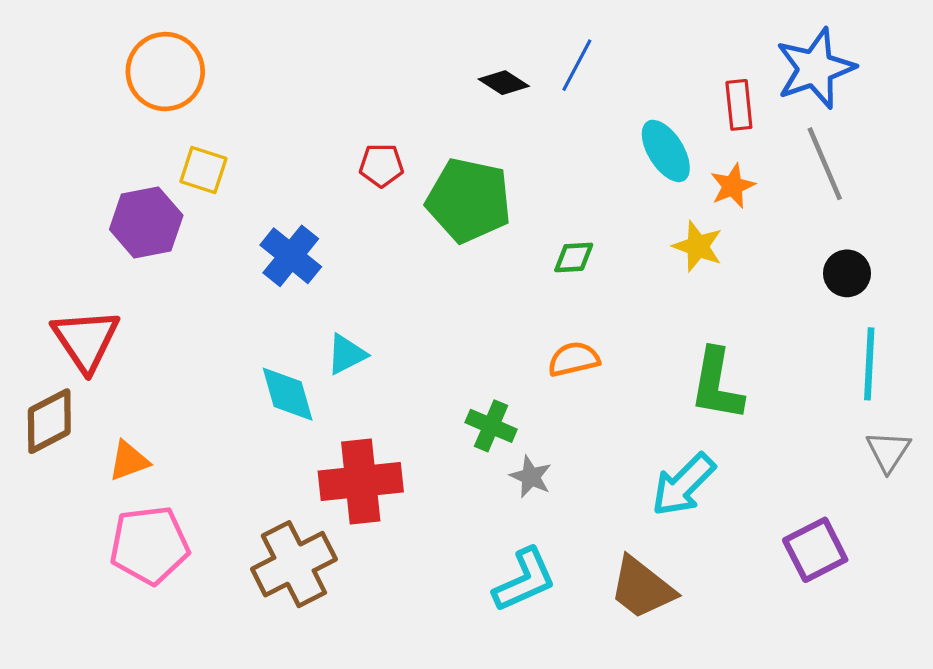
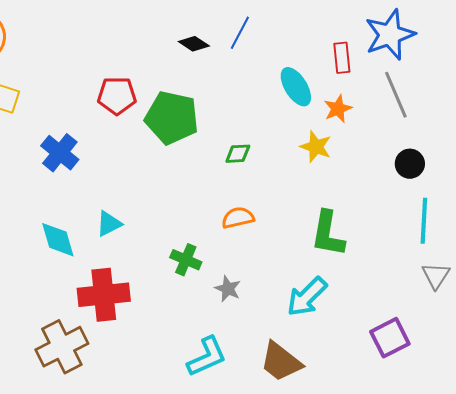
red pentagon: (381, 165) -> (117, 96), size x1.4
cyan triangle: (346, 354) -> (109, 224), moved
gray star: (531, 477) -> (228, 289), moved

